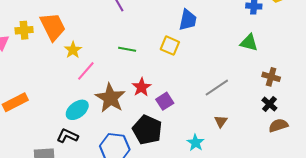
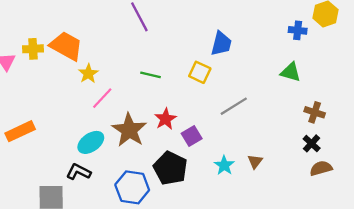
orange trapezoid: (53, 27) -> (66, 46), turned -36
gray line: (217, 88) -> (234, 106), moved
cyan star: (196, 143) -> (224, 165), moved

